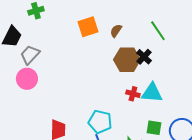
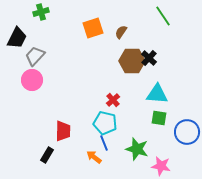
green line: (158, 31) -> (163, 16), moved
red cross: (133, 94) -> (113, 100), moved, turned 32
green square: (154, 128) -> (159, 118), moved

